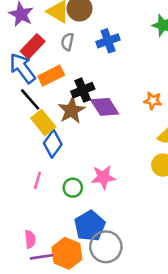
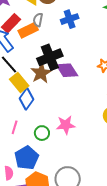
orange rectangle: (51, 76) -> (28, 30), moved
black cross: (83, 90) -> (50, 57), size x1.4
blue pentagon: (90, 226) -> (27, 158), moved

